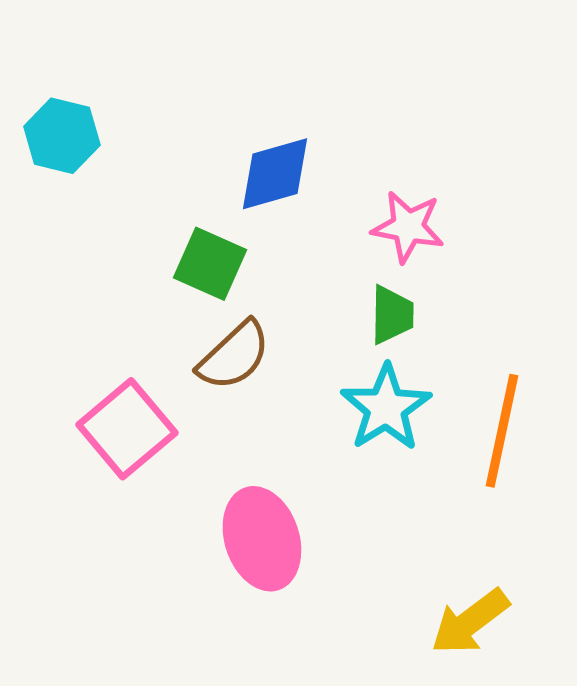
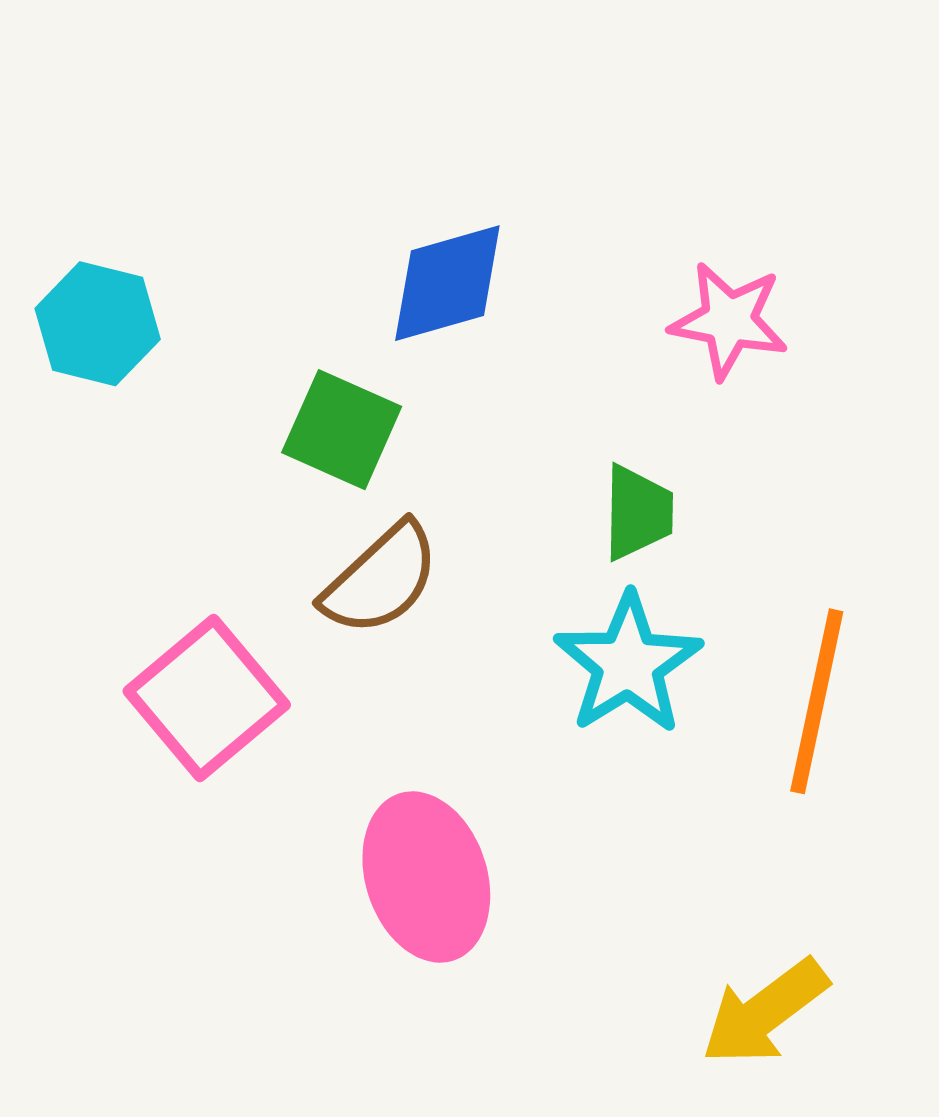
cyan hexagon: (62, 136) -> (98, 324), moved
pink star: (408, 227) -> (729, 321), moved

